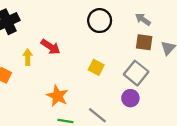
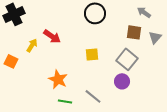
gray arrow: (143, 19) -> (144, 12), moved
yellow arrow: (28, 57) -> (32, 45), turned 32
yellow square: (96, 67) -> (92, 54), turned -32

